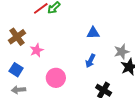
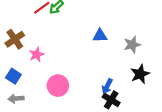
gray star: (122, 52) -> (132, 45), moved
blue arrow: (90, 61) -> (107, 86), moved

